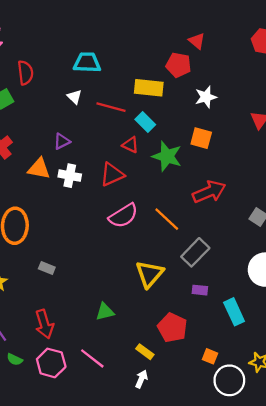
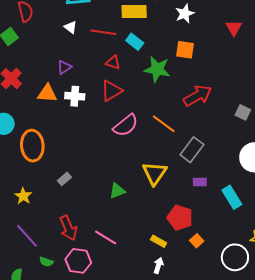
red triangle: (130, 145) -> (113, 62), moved
gray rectangle: (47, 268) -> (64, 179), turned -56
green triangle: (105, 312) -> (117, 191), moved
orange square: (210, 356) -> (197, 241), moved, turned 32
pink line: (92, 358) -> (106, 238), moved

